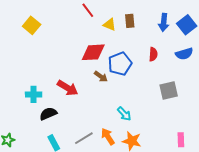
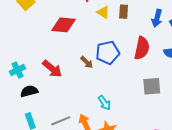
red diamond: (93, 52) -> (64, 25), moved
red semicircle: (153, 54) -> (142, 48), size x1.6
cyan cross: (34, 94) -> (18, 70), turned -35

